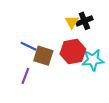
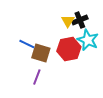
cyan star: (93, 60) -> (88, 40), moved, turned 30
purple line: (25, 76) -> (37, 77), moved

